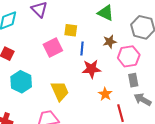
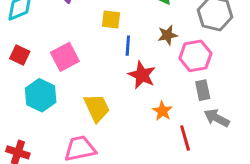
pink square: (53, 48) -> (65, 57), moved
red star: (91, 69) -> (142, 75), turned 30

